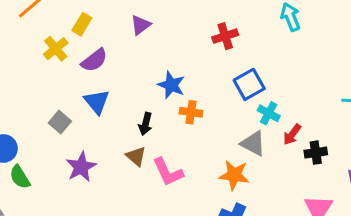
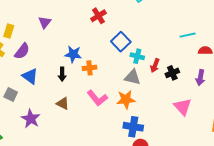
black arrow: (145, 124) -> (62, 74), moved
pink L-shape: (168, 172) -> (97, 98), moved

